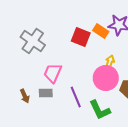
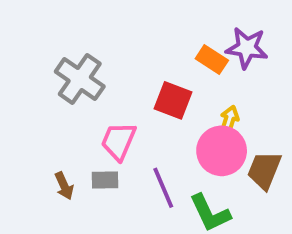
red square: (81, 37) -> (173, 100), moved

